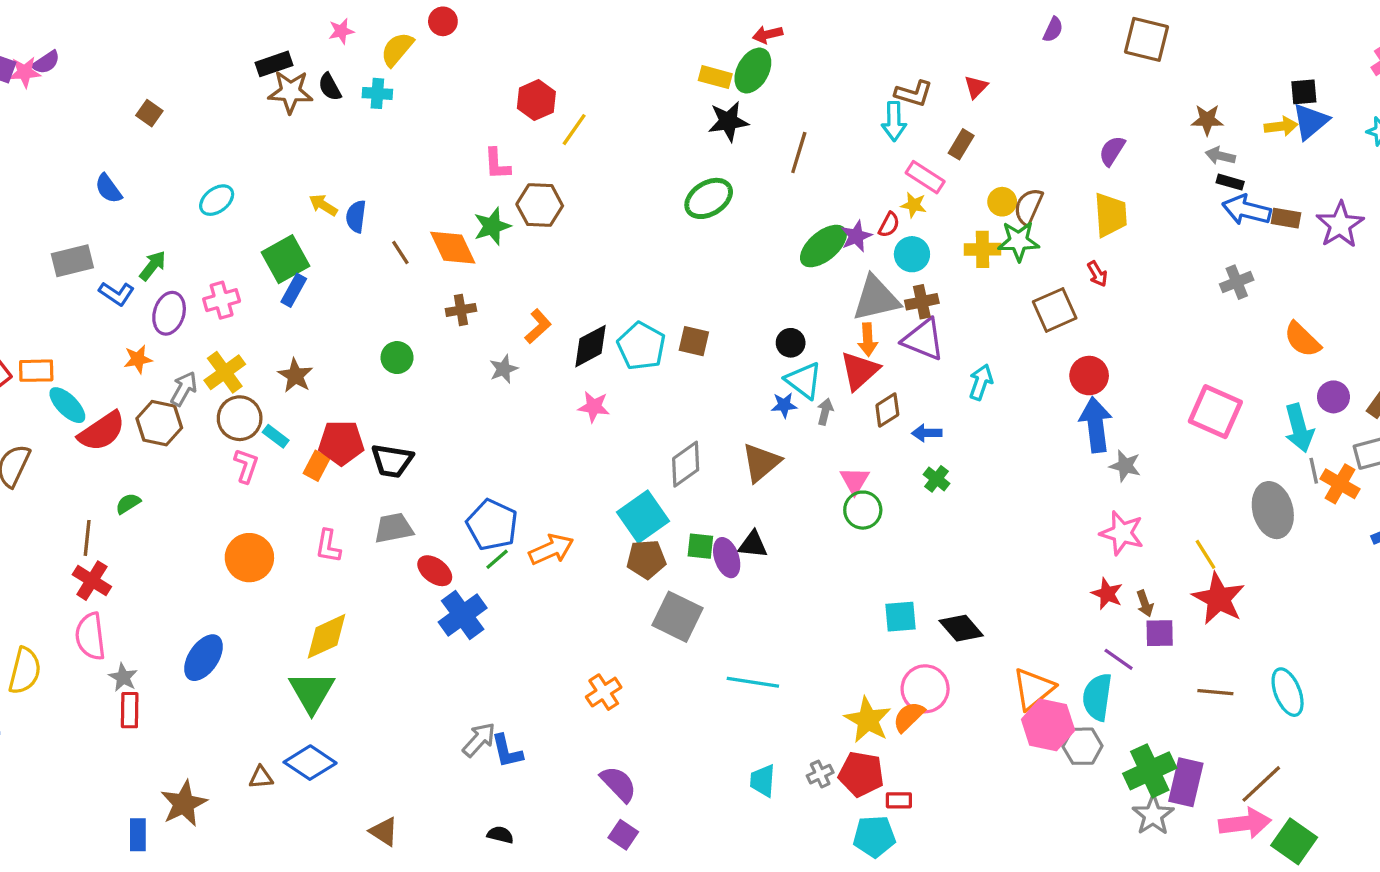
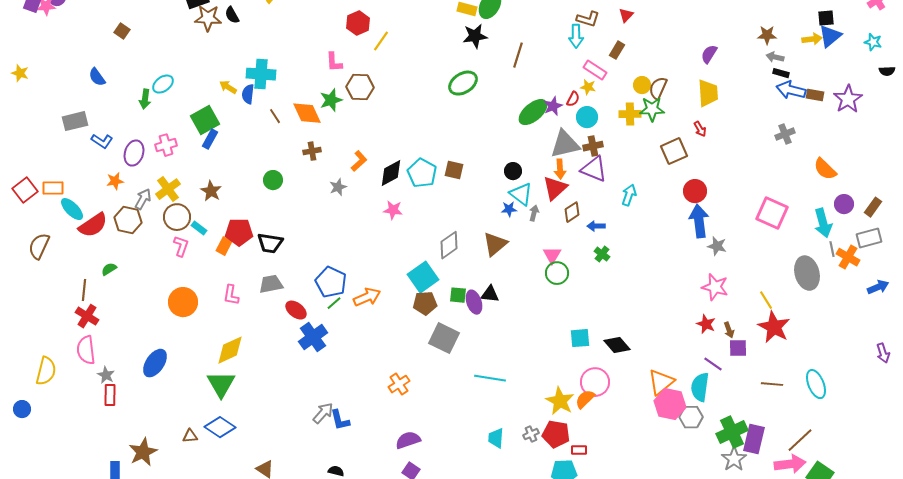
cyan cross: (377, 93) -> (261, 74), moved, size x1.6
green arrow: (153, 266) -> (145, 99), moved, turned 150
purple semicircle: (618, 784) -> (408, 440), turned -65

